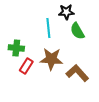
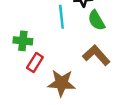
brown star: (51, 59) -> (61, 83), moved
brown L-shape: (77, 73) -> (96, 55), moved

